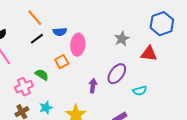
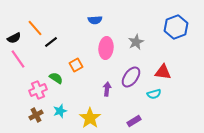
orange line: (35, 18) -> (35, 28), moved
blue semicircle: (60, 32) -> (95, 20), moved
pink ellipse: (78, 45) -> (106, 48), moved
red triangle: (149, 54) -> (163, 72), moved

